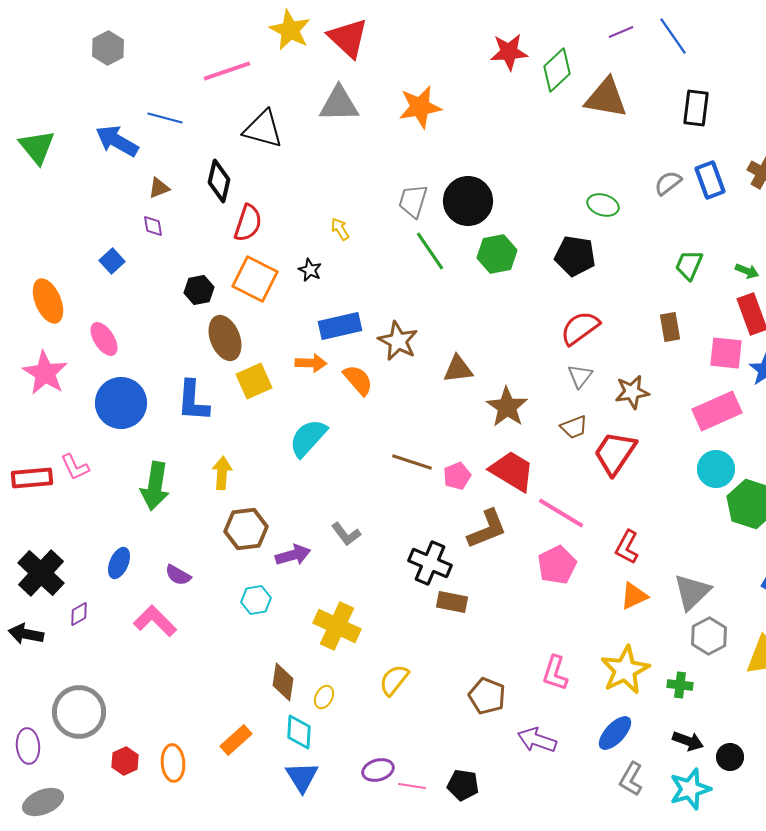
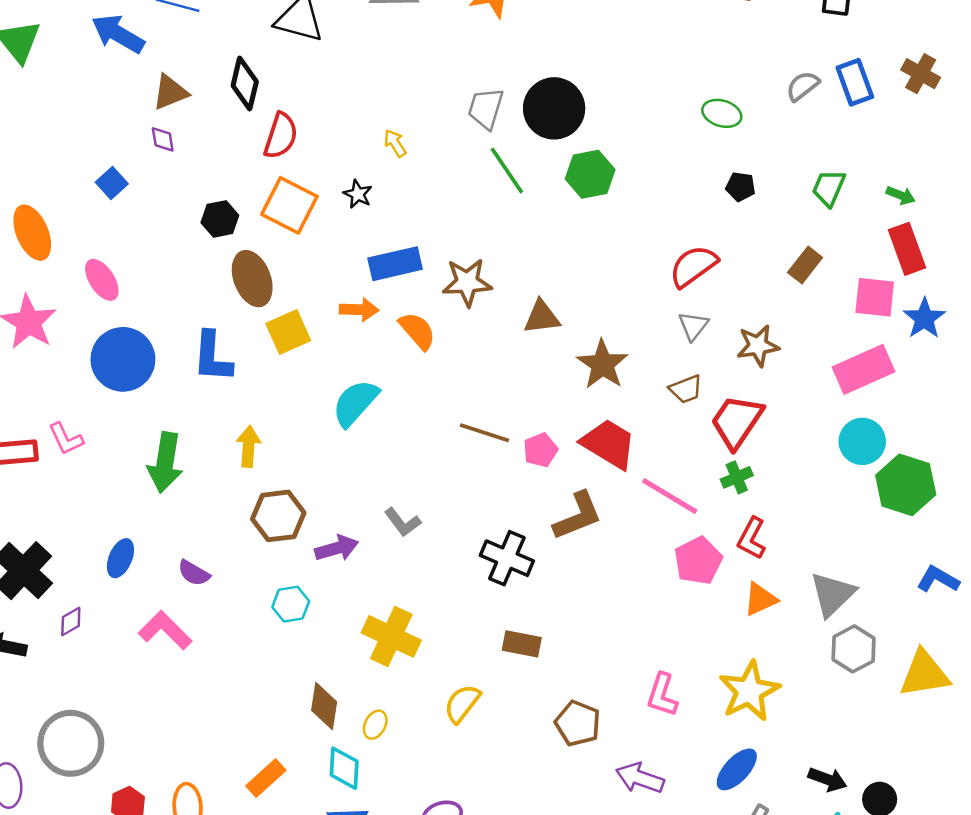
brown triangle: (159, 188) -> (170, 92), size x1.4
black pentagon: (575, 256) -> (740, 187), moved, size x0.6
brown rectangle: (670, 327) -> (805, 265), turned 48
brown star: (398, 341) -> (467, 282), turned -30
pink pentagon: (557, 565) -> (698, 561), moved
brown rectangle: (452, 602) -> (522, 644), moved
green cross: (680, 685) -> (737, 477), moved, turned -30

